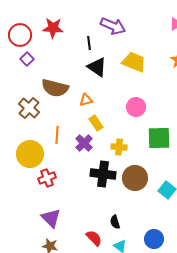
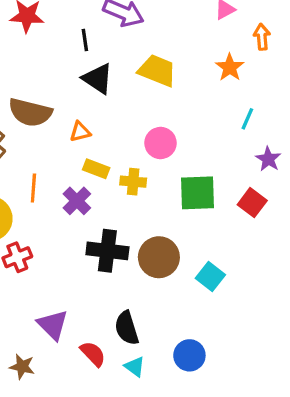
yellow rectangle: (96, 123) -> (96, 169), turned -35
yellow cross: (119, 147) -> (133, 182), moved
purple triangle: (51, 218) -> (53, 325), moved
black semicircle: (115, 222) -> (127, 328), size x1.5

